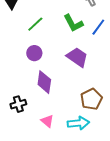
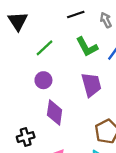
purple trapezoid: (77, 57) -> (91, 85), turned 40

